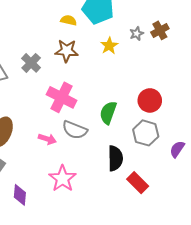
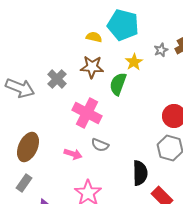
green semicircle: (108, 113) -> (118, 84), moved
gray semicircle: (75, 130) -> (100, 145), size x0.7

